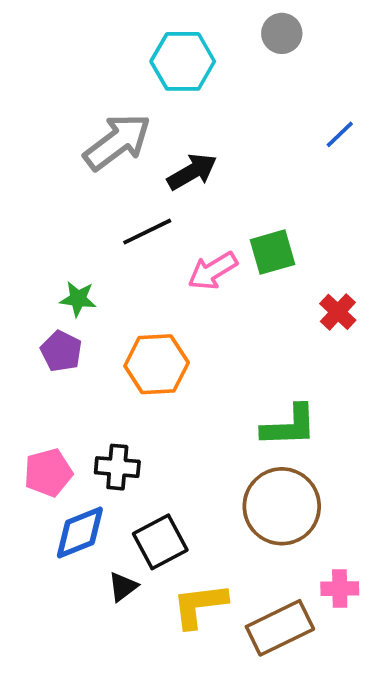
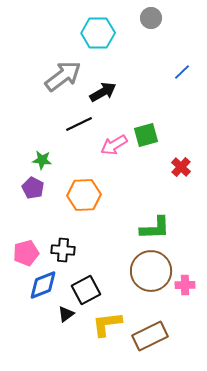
pink cross: (340, 589) -> (185, 285), moved

